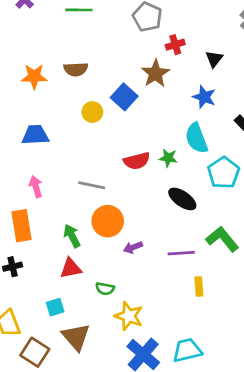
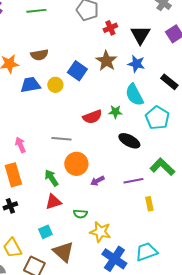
black triangle: (214, 59) -> (140, 35), size x1.5
brown star: (155, 73) -> (106, 61), moved
blue trapezoid: (35, 135) -> (30, 85), moved

